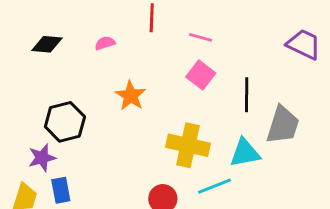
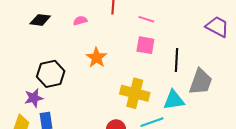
pink square: (201, 75) -> (145, 45), turned -30

